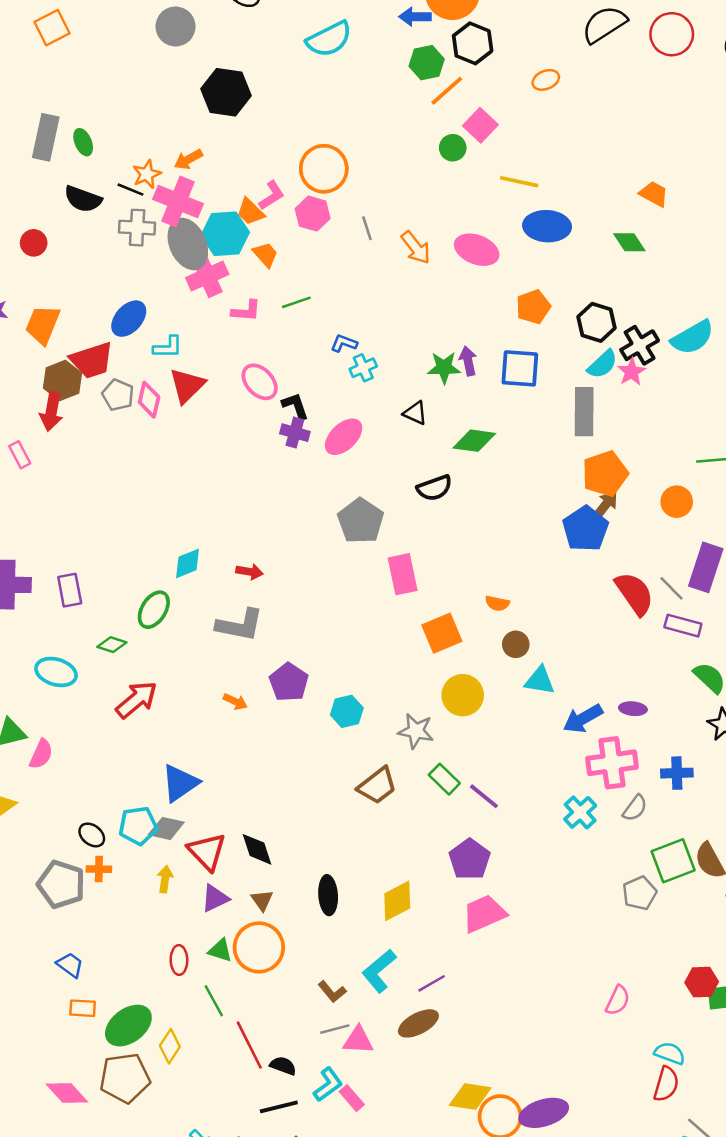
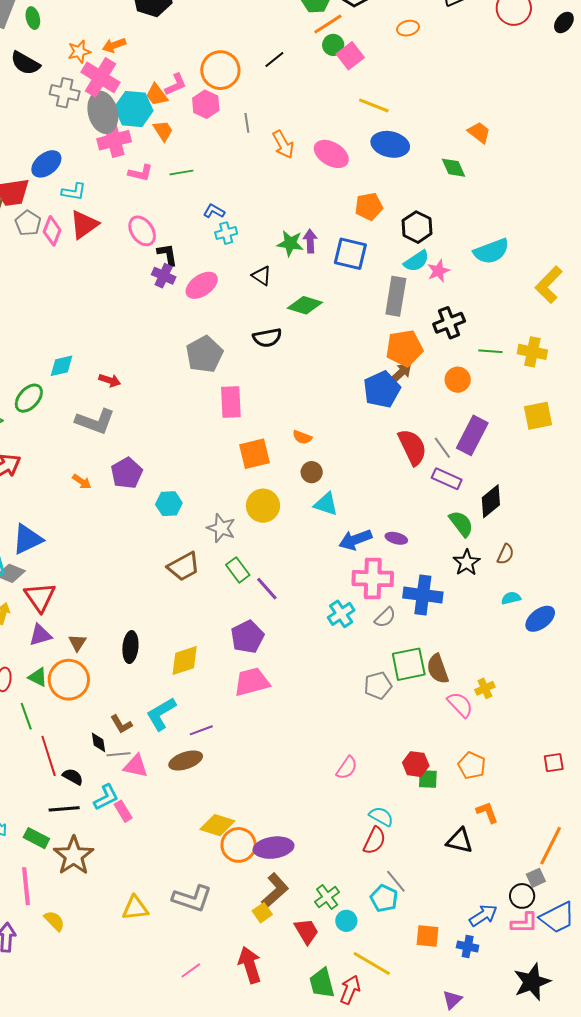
green circle: (453, 148) -> (333, 45), moved
black line: (130, 190) -> (274, 60), moved, turned -70
black cross: (640, 345) -> (449, 323), moved
blue cross: (677, 773) -> (423, 595), size x1.5
black diamond: (257, 849) -> (98, 742), moved, size x0.7

